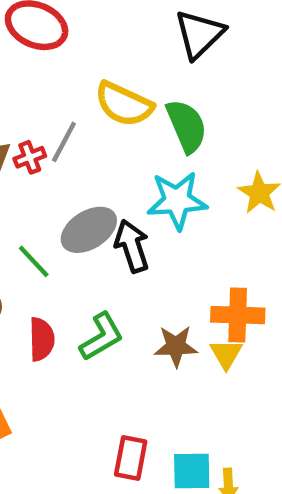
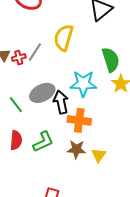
yellow semicircle: (124, 104) -> (64, 38), turned 76
green semicircle: (186, 126) -> (111, 60), moved
orange cross: (238, 315) -> (79, 120), moved

